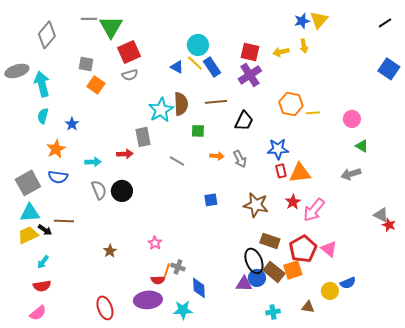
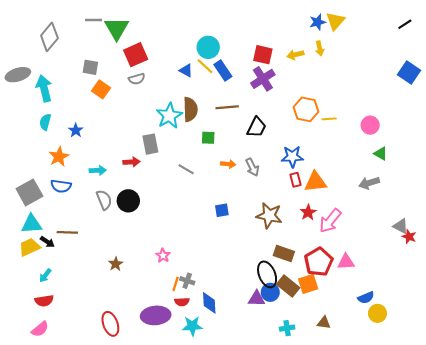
pink triangle: (329, 249) -> (346, 262), turned -42
red semicircle: (158, 280) -> (182, 302), moved
yellow circle: (330, 291) -> (377, 313), moved

